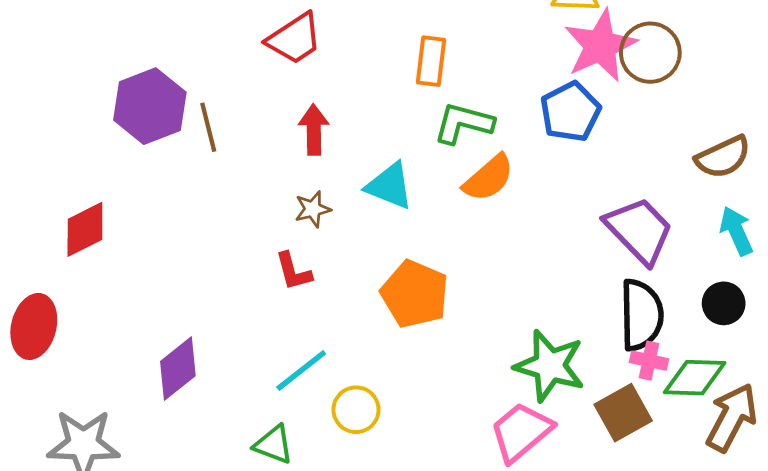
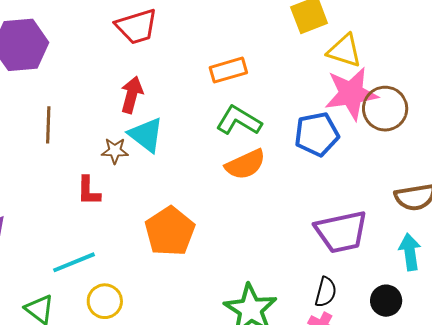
orange rectangle: (431, 61) -> (228, 70), turned 51
brown line: (208, 127) -> (48, 125), moved
cyan triangle: (390, 186) -> (146, 135), moved
purple trapezoid: (639, 230) -> (341, 232), turned 106
black semicircle: (641, 315) -> (326, 292), size x0.6

